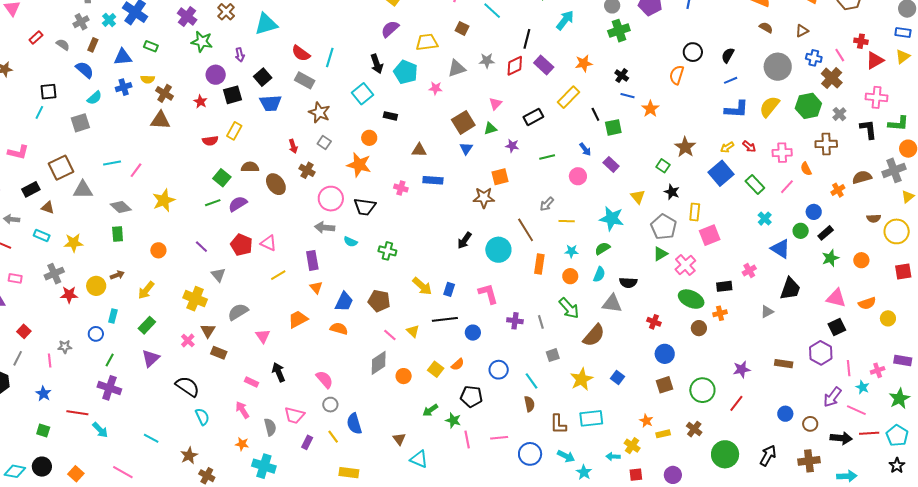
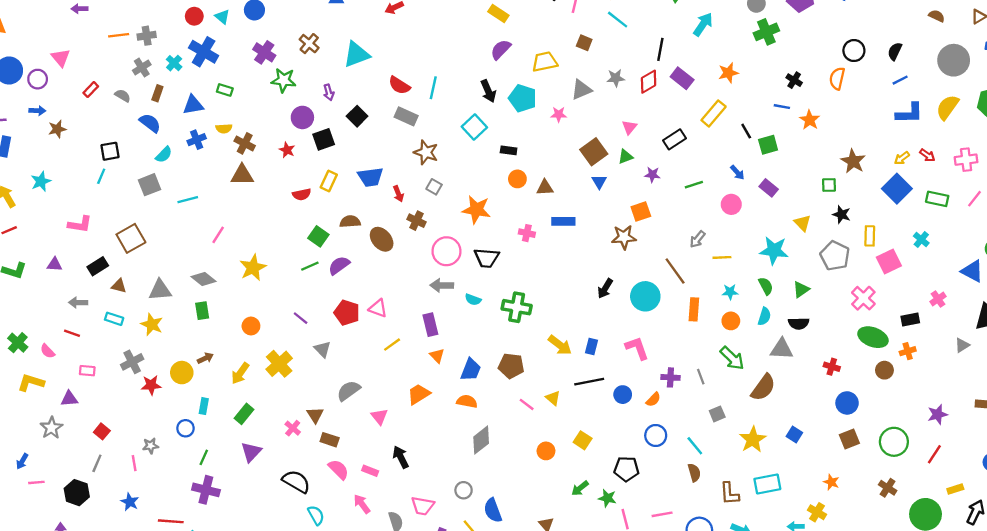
black cross: (622, 76) -> (794, 80), moved
blue trapezoid: (270, 103) -> (370, 177), moved
orange circle: (369, 138) -> (517, 179), moved
cyan line: (112, 163) -> (188, 200), moved
green square: (663, 166) -> (829, 185), turned -32
green rectangle: (755, 184) -> (937, 199), turned -30
gray triangle: (83, 190) -> (160, 290), moved
cyan cross: (765, 219) -> (921, 240), moved
yellow star: (73, 243) -> (152, 324), turned 30
green semicircle: (602, 248) -> (766, 286), turned 98
green cross: (387, 251) -> (517, 307), size x1.4
green triangle: (660, 254) -> (801, 289), moved
yellow cross: (195, 299) -> (279, 364), moved, turned 30
gray diamond: (379, 363) -> (481, 440), moved
orange semicircle: (458, 364) -> (653, 400), moved
pink semicircle: (325, 379) -> (339, 469), moved
yellow rectangle: (663, 434) -> (955, 489), moved

